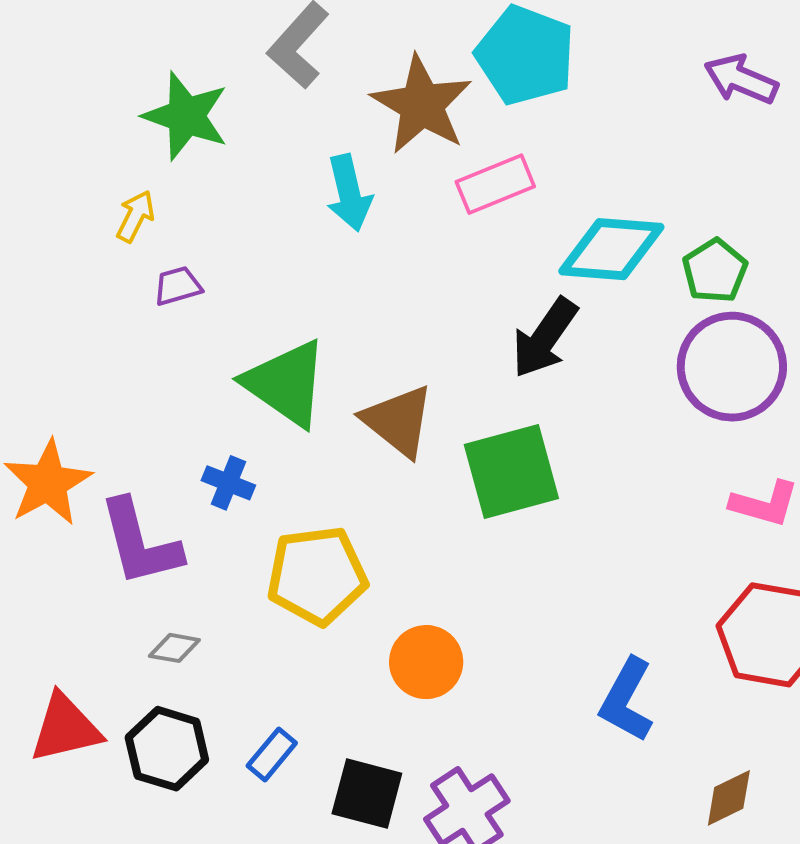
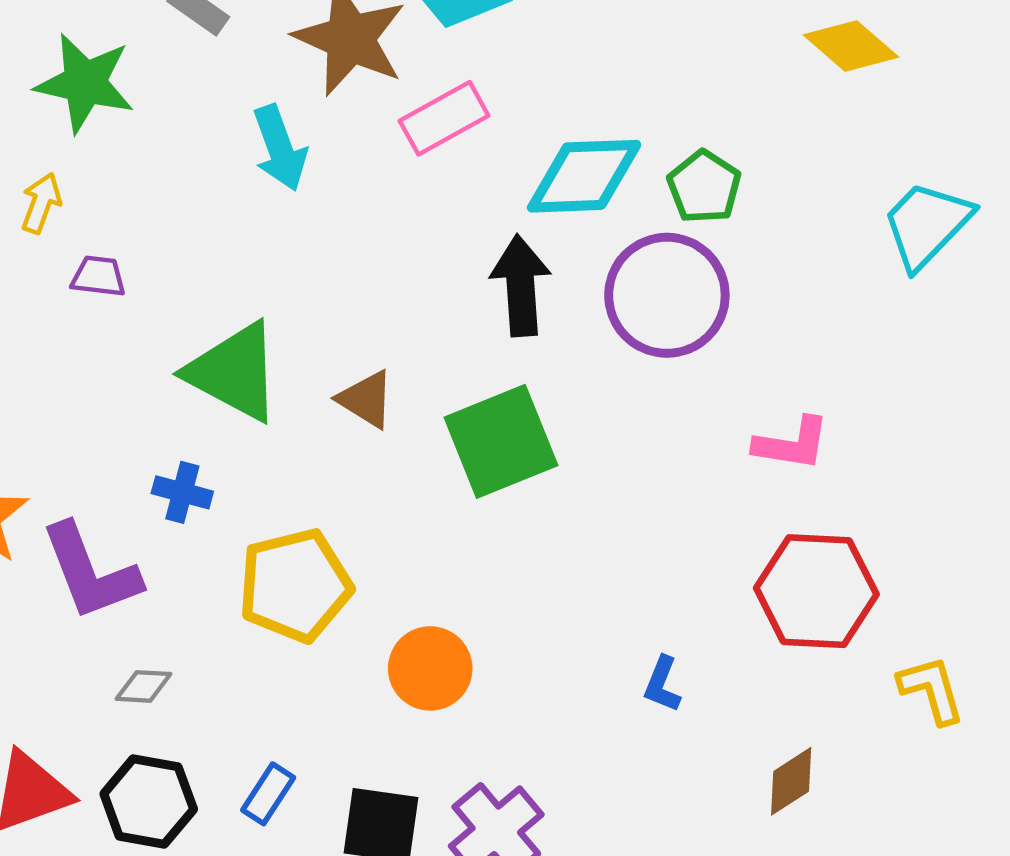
purple trapezoid: (178, 286) -> (98, 276), turned 30
black arrow: (545, 338) -> (521, 286), turned 148
purple circle: (732, 367) -> (667, 295), moved
brown triangle: (398, 421) -> (366, 399), size x0.7
blue L-shape: (627, 700) -> (662, 684), size x0.6

